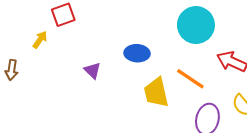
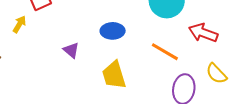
yellow trapezoid: (156, 92) -> (114, 75), moved

